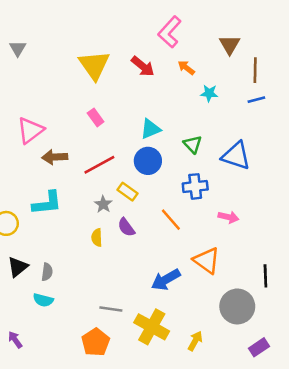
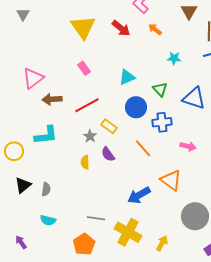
cyan star: (209, 93) -> (174, 58), moved
blue circle: (148, 161) -> (136, 107), moved
cyan semicircle: (43, 300) -> (48, 220), moved

